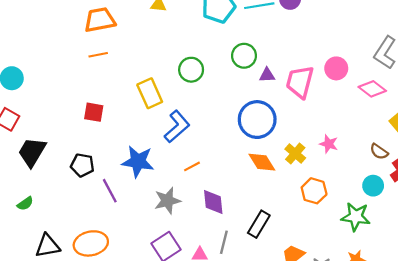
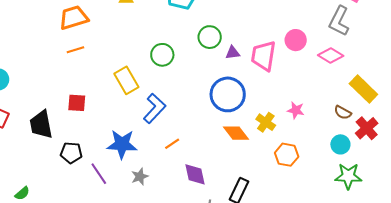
black trapezoid: (32, 152) -> (41, 125), moved, turned -36
gray star: (167, 201) -> (140, 177), moved, size x0.7
green star: (356, 217) -> (348, 176), moved

